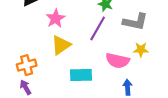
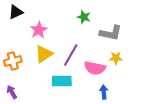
purple line: (98, 28) -> (71, 55), moved
orange cross: (27, 65) -> (13, 61), moved

